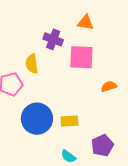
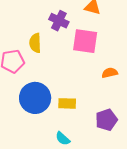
purple pentagon: (102, 145) -> (106, 120), moved

